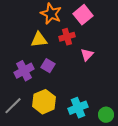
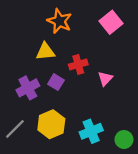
pink square: (83, 15) -> (111, 22), moved
red cross: (67, 37) -> (78, 64), moved
pink triangle: (87, 55) -> (105, 79), moved

